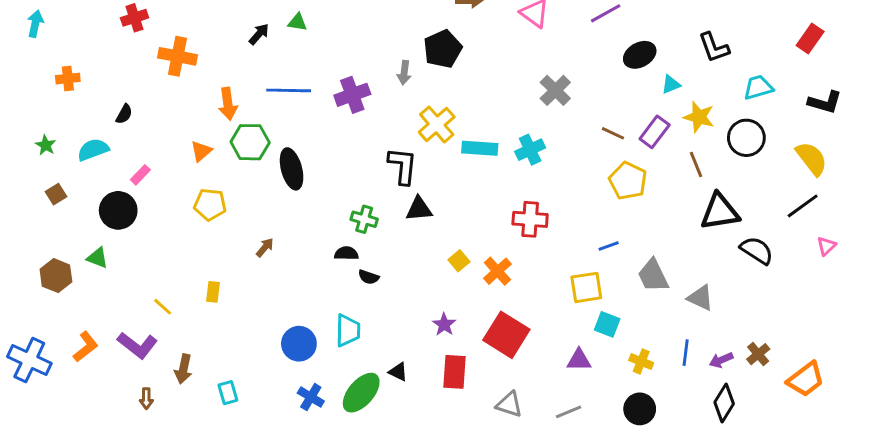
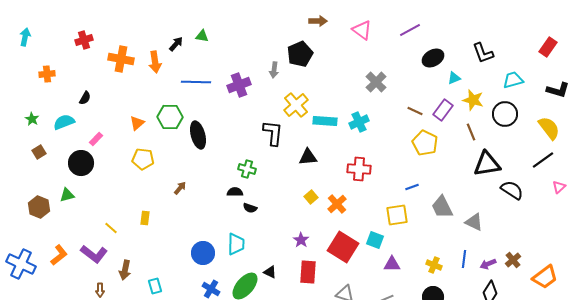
red cross: (135, 18) -> (84, 40), moved
orange arrow: (228, 104) -> (155, 62), moved
black triangle: (419, 209) -> (308, 157), moved
green triangle: (97, 258) -> (67, 195), turned -35
cyan square: (607, 324) -> (375, 240), moved

